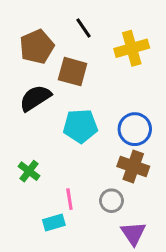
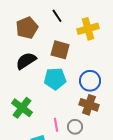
brown square: (73, 72) -> (60, 50), moved
green cross: (29, 171) -> (22, 108), size x1.5
pink line: (69, 199) -> (56, 125), moved

